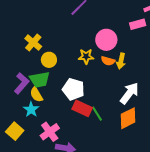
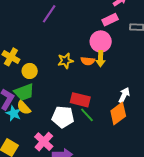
pink circle: (106, 40) -> (101, 41), moved
white pentagon: (73, 89) -> (63, 117), moved
white arrow: (129, 93) -> (124, 95), moved, size x0.7
red rectangle: (82, 108) -> (80, 100), moved
cyan star: (31, 109) -> (14, 113), moved

